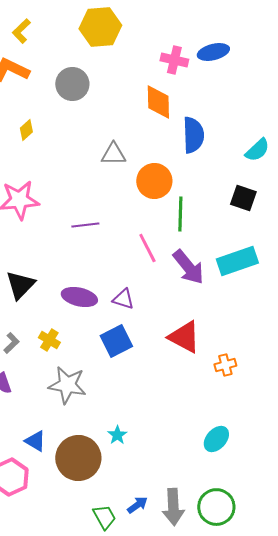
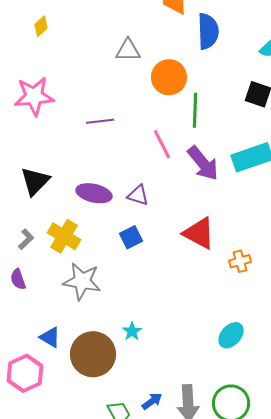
yellow cross: (49, 340) -> (64, 236), size x1.5
blue square: (116, 341) -> (131, 237), size x0.7

